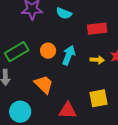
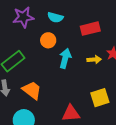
orange circle: (48, 51) -> (48, 40), moved
orange trapezoid: (44, 84) -> (32, 90), moved

